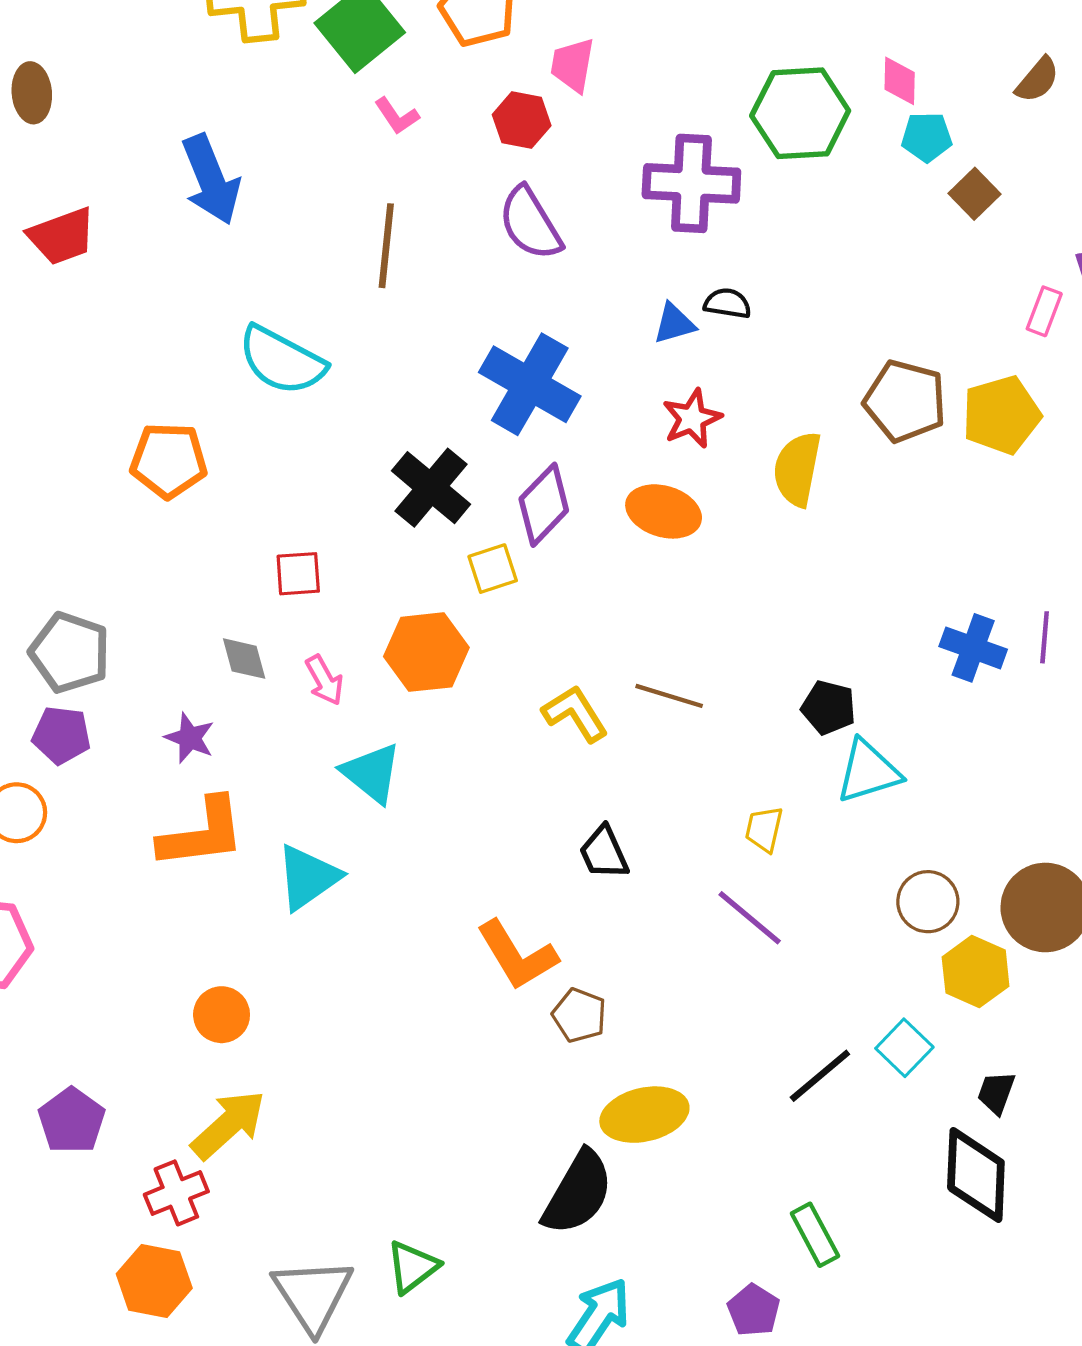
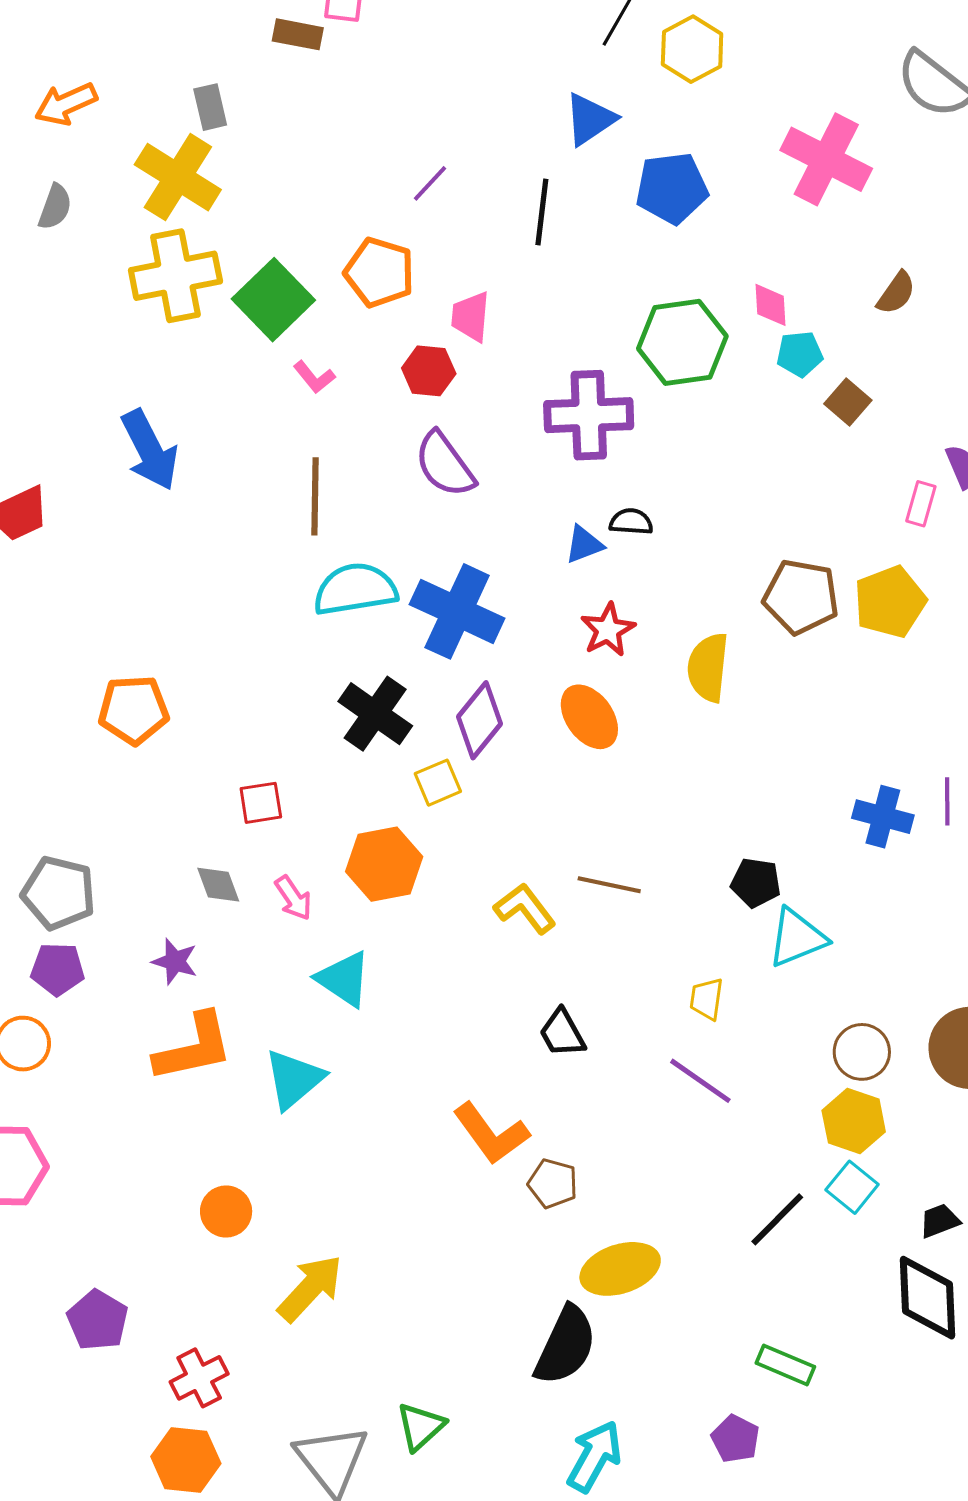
cyan semicircle: (282, 360) -> (355, 589), moved, turned 148
orange ellipse: (664, 511) -> (589, 717), turned 42
yellow hexagon: (976, 972) -> (854, 1121), moved
black trapezoid: (996, 1093) -> (940, 1221), turned 54
yellow arrow: (228, 1125) -> (310, 1288), moved
green rectangle: (815, 1235) -> (785, 1365), turned -34

